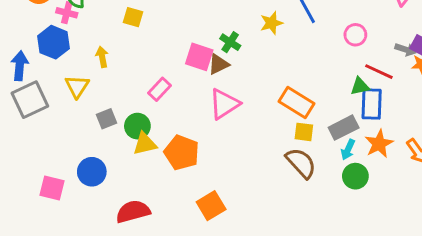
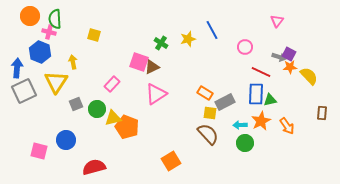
green cross: (230, 42) -> (161, 43), moved
yellow triangle: (77, 86) -> (56, 82), size x1.4
green triangle: (360, 86) -> (270, 100), moved
orange rectangle: (296, 103) -> (205, 93), size x0.7
gray rectangle: (344, 128) -> (225, 102), moved
yellow triangle: (145, 144) -> (113, 118), moved
cyan arrow: (348, 150) -> (240, 125), turned 64
orange square: (211, 206) -> (171, 161), moved

